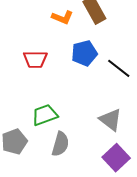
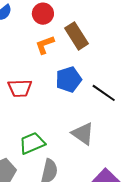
orange L-shape: (62, 17) -> (45, 45), turned 140
gray triangle: (111, 120) -> (83, 134), moved

